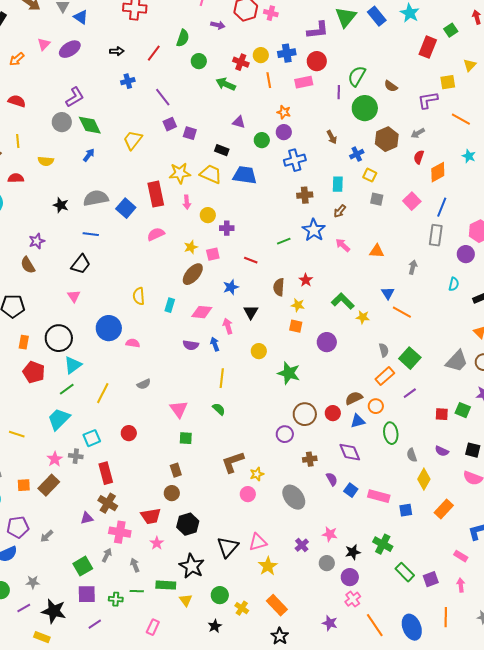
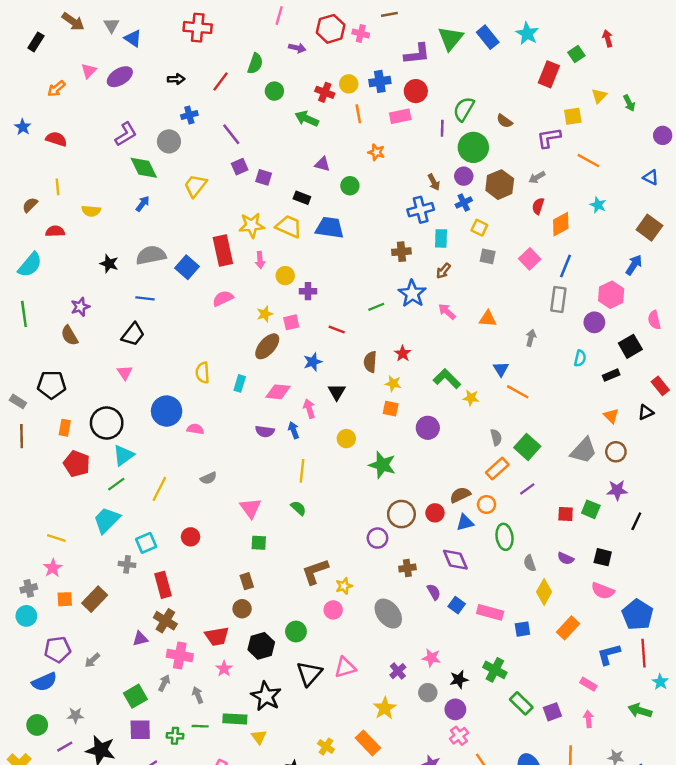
gray circle: (62, 122) -> (169, 141), moved
purple circle: (284, 132) -> (464, 176), moved
blue cross: (295, 160) -> (421, 210), moved
pink star: (55, 459) -> (53, 568), moved
yellow star: (268, 566) -> (385, 708), moved
green circle: (220, 595) -> (296, 632), moved

